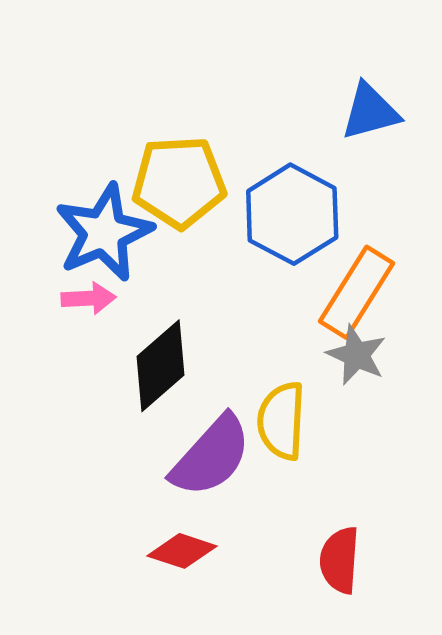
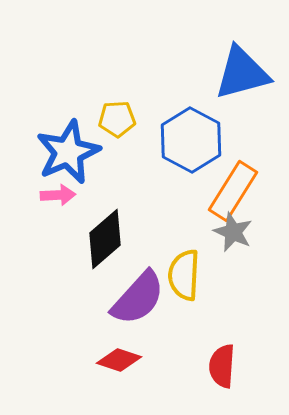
blue triangle: (370, 112) -> (242, 73), size x1.4
yellow pentagon: (179, 182) -> (117, 119), size x0.6

